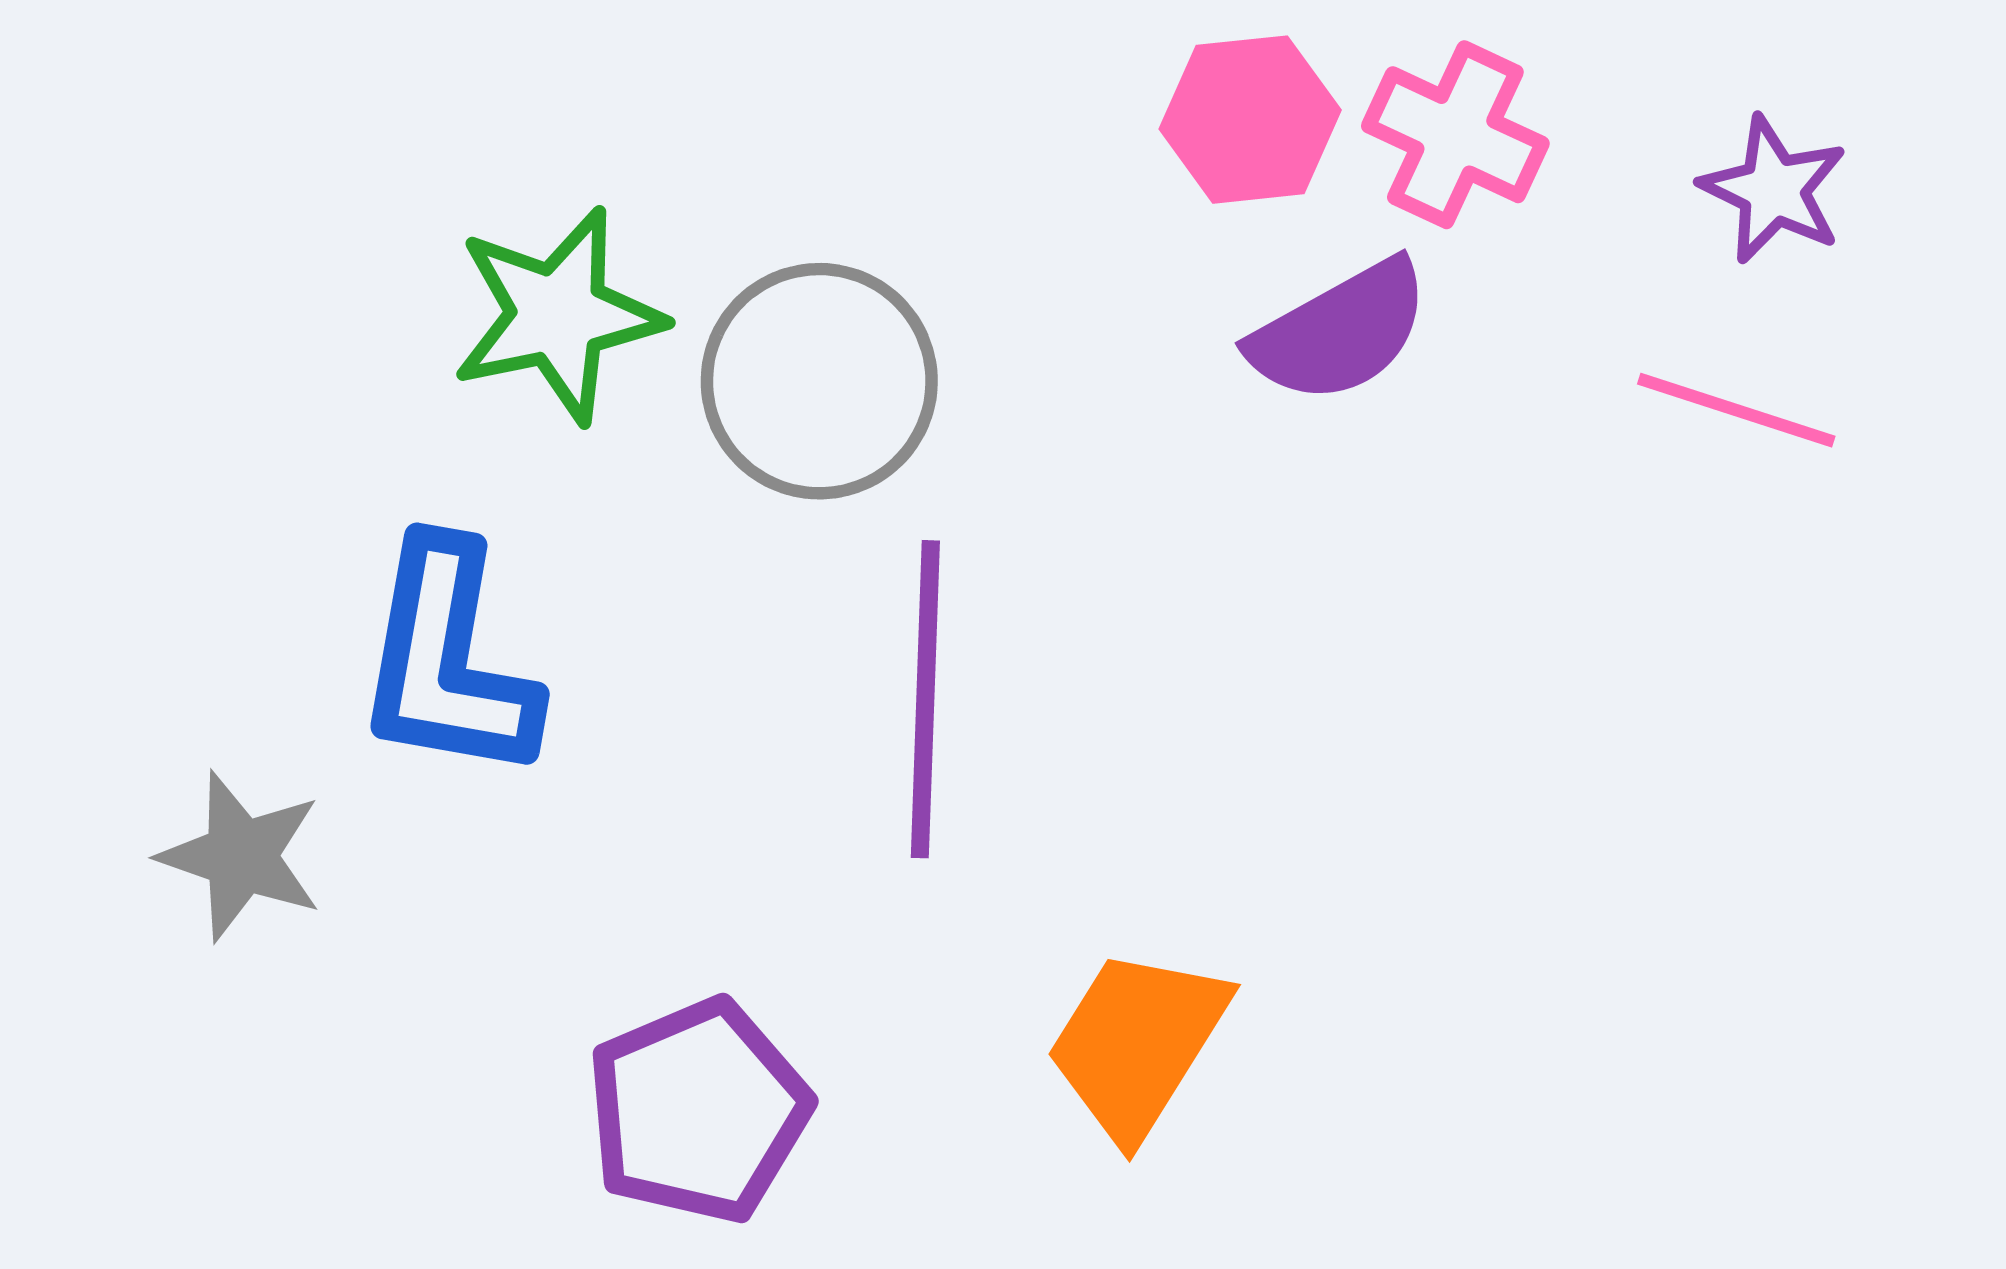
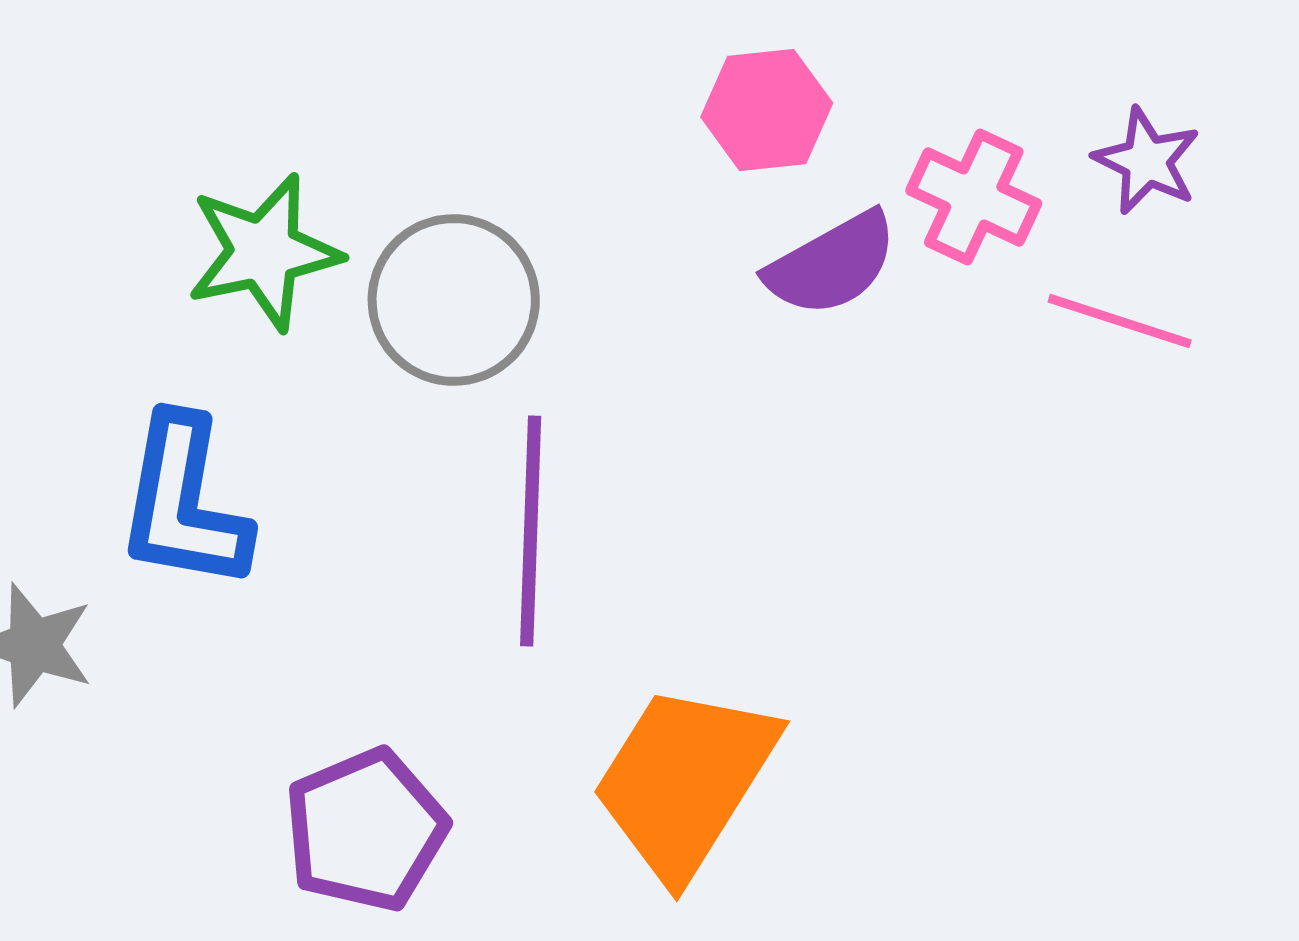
pink cross: (1455, 135) -> (974, 197), moved
orange trapezoid: (1137, 1043) -> (685, 781), size x1.4

